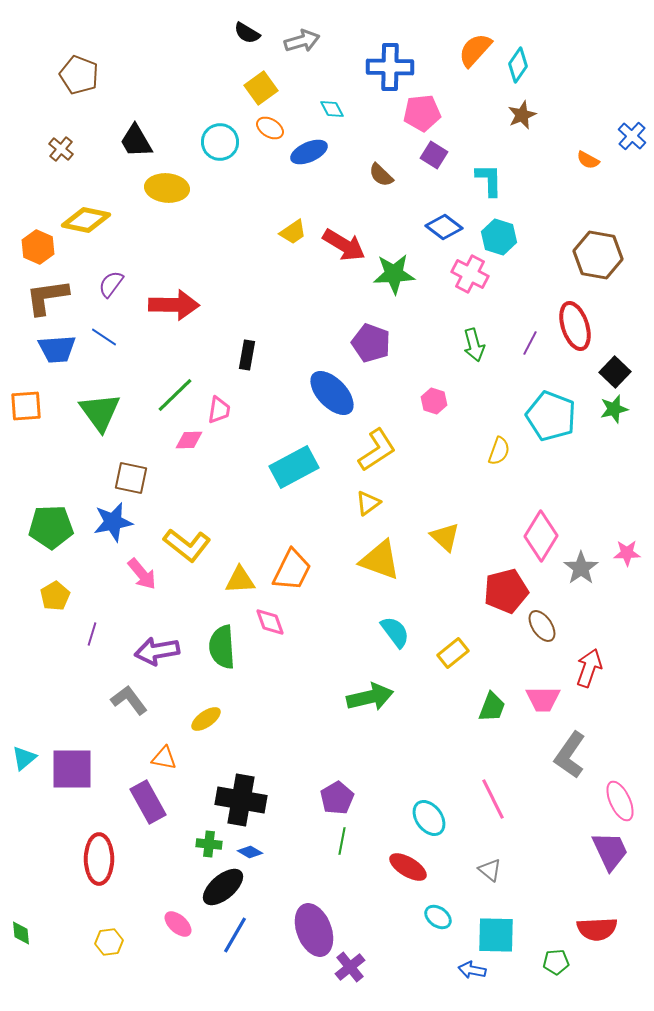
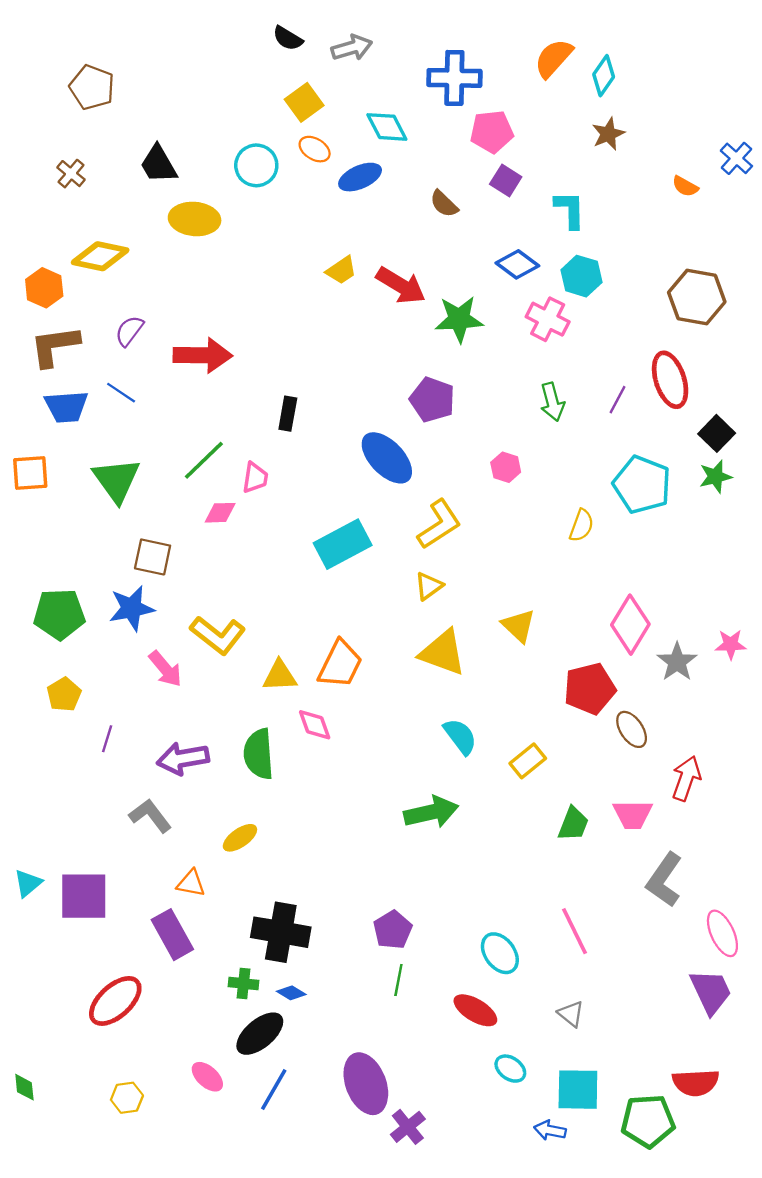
cyan diamond: (332, 109) -> (387, 127), size x1.5
red ellipse: (99, 859) -> (115, 1001), turned 48
green pentagon: (556, 962) -> (648, 1121), size x1.8

